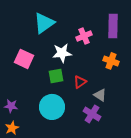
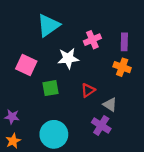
purple rectangle: (113, 26) -> (124, 42), moved, size x0.7
green square: (56, 76) -> (51, 88), moved
cyan circle: (52, 107) -> (54, 134), moved

